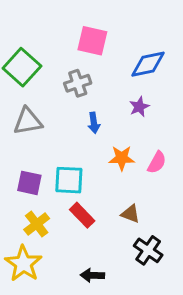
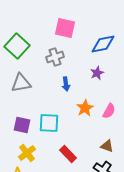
orange star: (122, 158) -> (85, 108), turned -30
brown triangle: (130, 214) -> (107, 146), moved
red rectangle: (82, 215) -> (68, 154), moved

